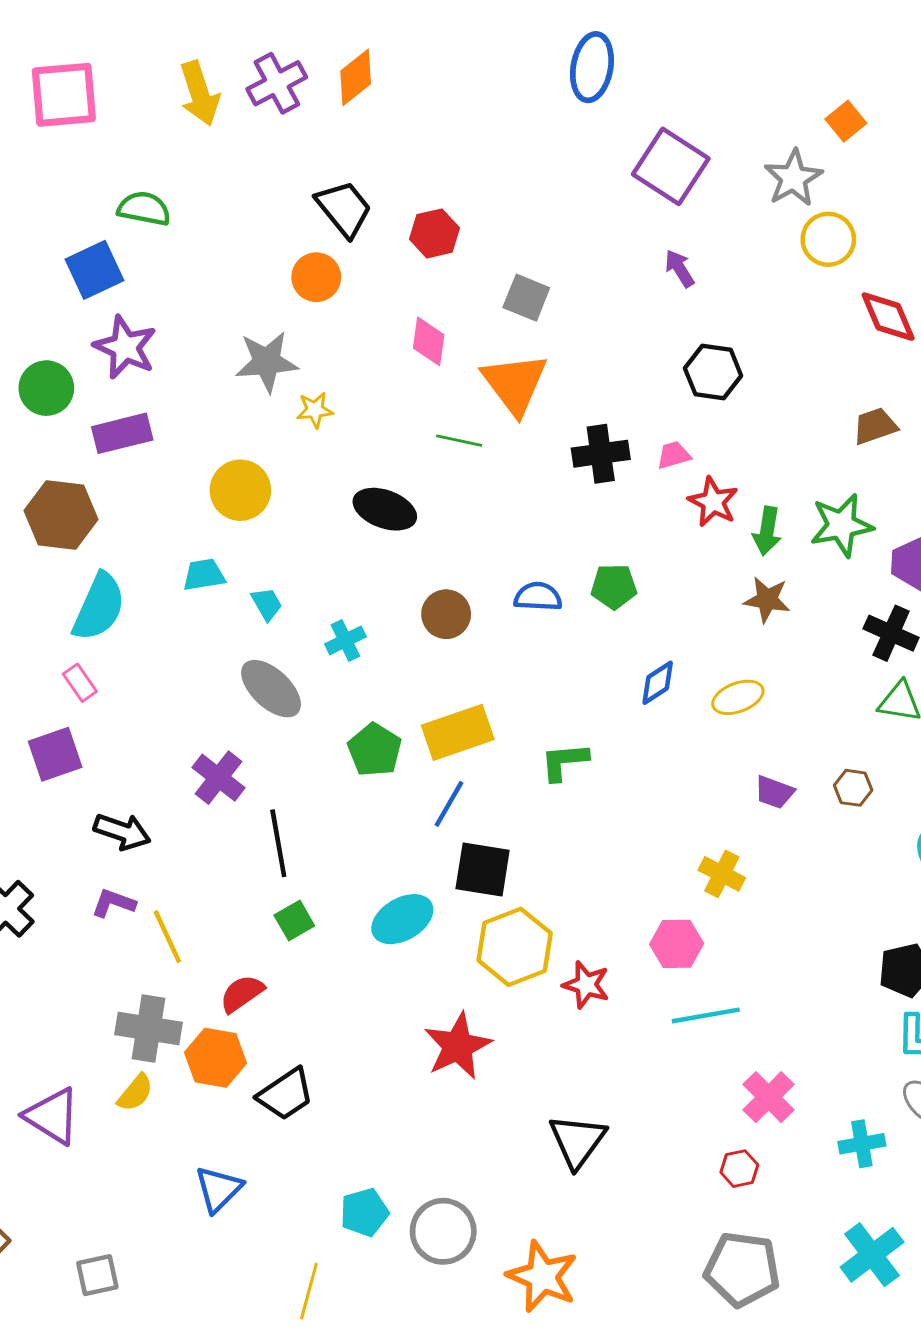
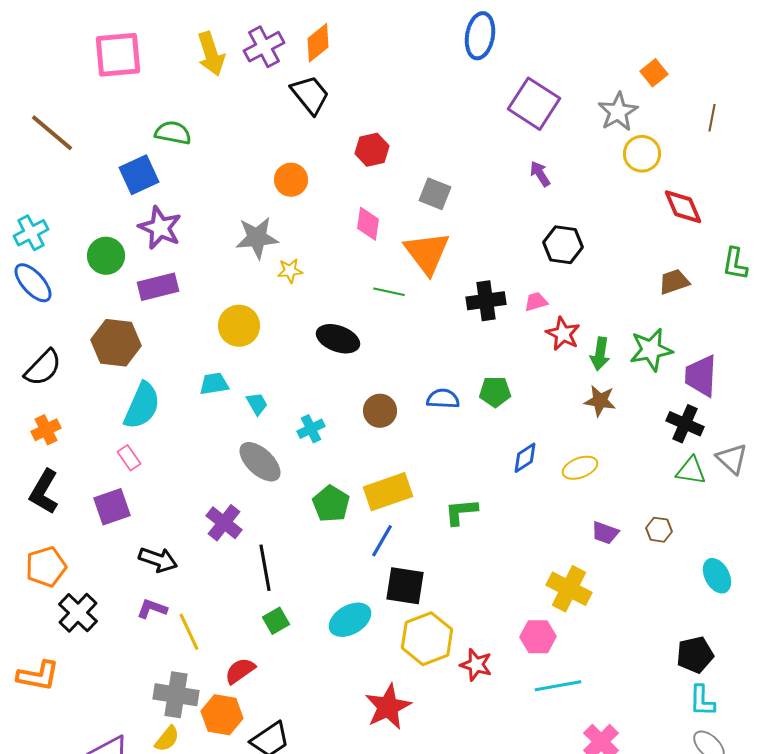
black trapezoid: (344, 209) -> (310, 95), moved
yellow cross: (722, 874) -> (569, 589), size x1.4

